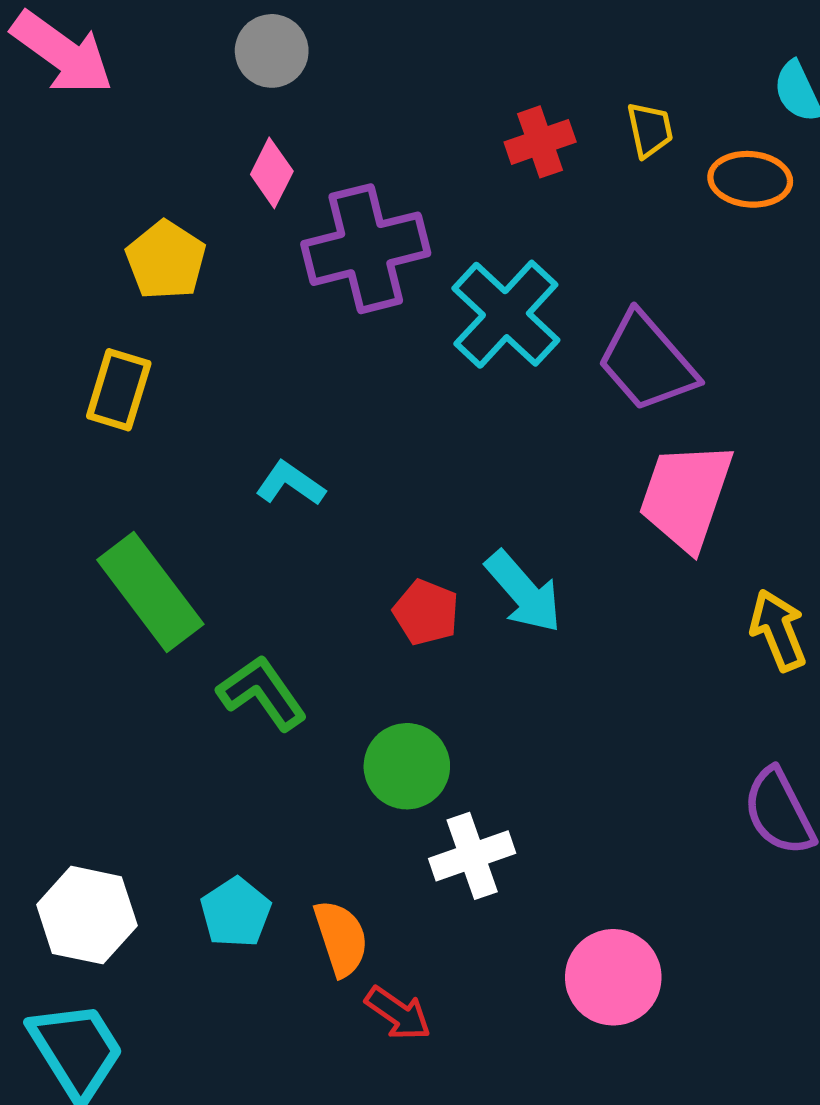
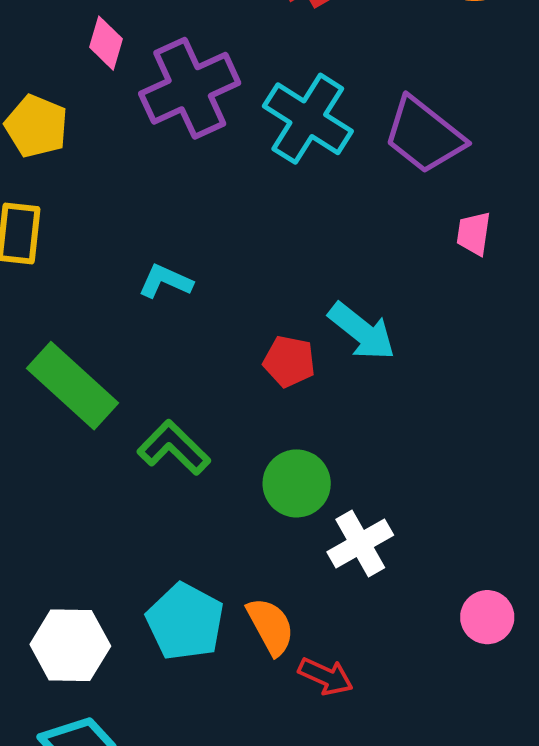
pink trapezoid: (686, 496) -> (474, 233), size x0.5
cyan pentagon: (236, 912) -> (185, 622), size x1.4
pink circle: (613, 977) -> (487, 617), size x0.7

